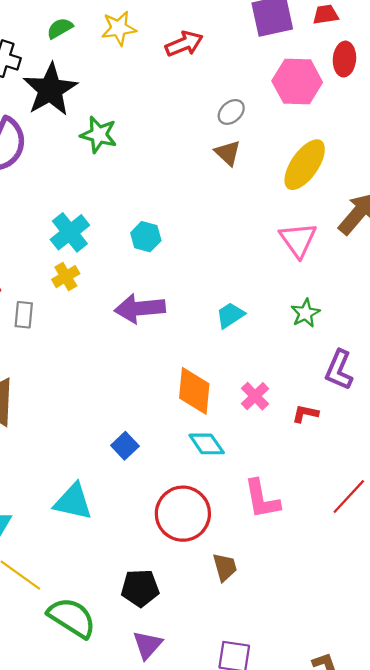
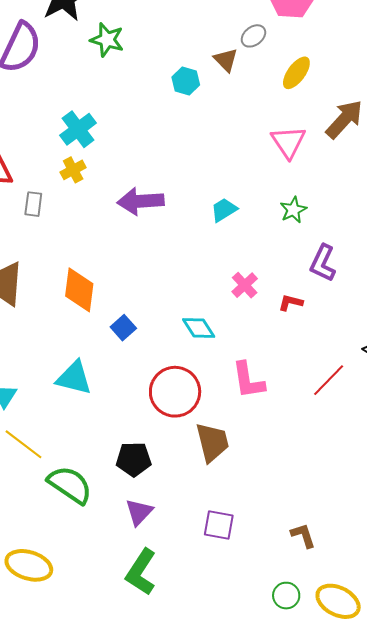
gray ellipse: (231, 112) -> (253, 36), moved
yellow ellipse: (305, 165) -> (296, 73), size x0.7
cyan hexagon: (146, 237) -> (186, 81), moved
orange diamond: (194, 391) -> (79, 290), moved
brown trapezoid: (225, 567) -> (212, 442), size x1.5

